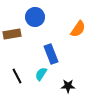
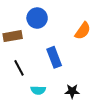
cyan semicircle: (41, 74) -> (38, 90), moved, turned -120
black line: (17, 76) -> (19, 68), moved

